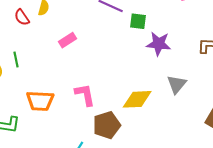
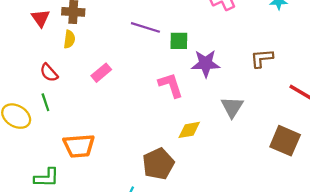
red semicircle: (22, 17) -> (49, 73), moved
pink L-shape: (85, 95) -> (171, 85), moved
yellow diamond: (137, 99) -> (189, 130), size x0.7

